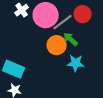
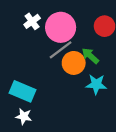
gray line: (63, 22) -> (61, 50), moved

